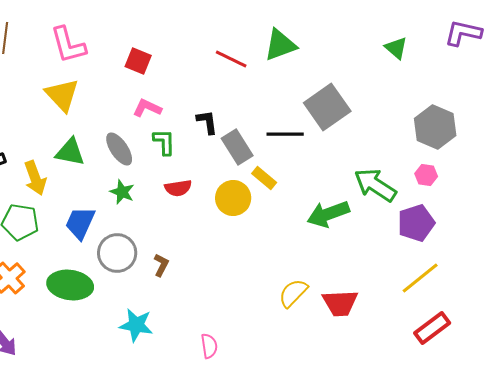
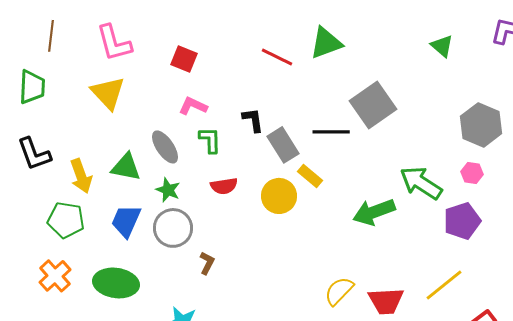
green triangle: (70, 152) -> (126, 167), moved
gray circle: (117, 253) -> (173, 228), moved
yellow line: (420, 278) -> (444, 285), moved

